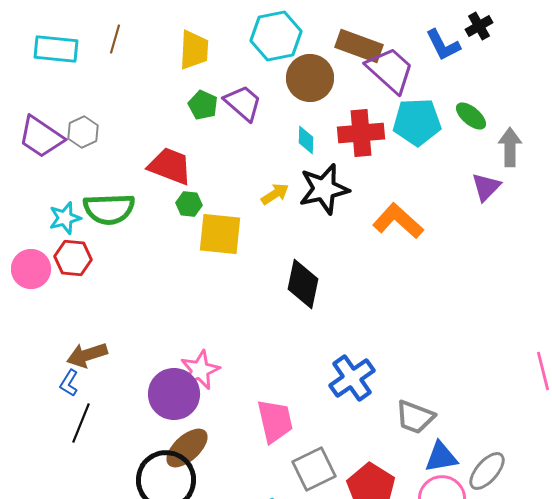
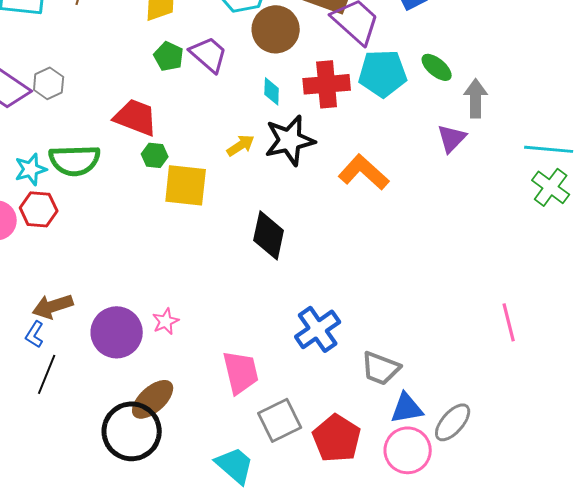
pink star: (200, 370) -> (166, 321), size x0.7
purple circle: (174, 394) -> (117, 332), moved

